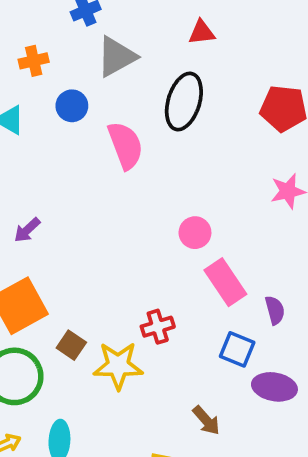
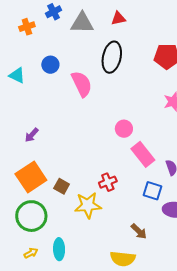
gray triangle: (116, 57) -> (82, 23), moved, turned 35
orange cross: (34, 61) -> (27, 27), moved
brown square: (71, 345) -> (62, 186), moved

